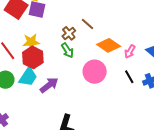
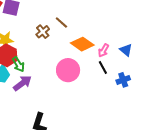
green arrow: (67, 50) -> (18, 64), moved
black line: (129, 77) -> (103, 68), moved

